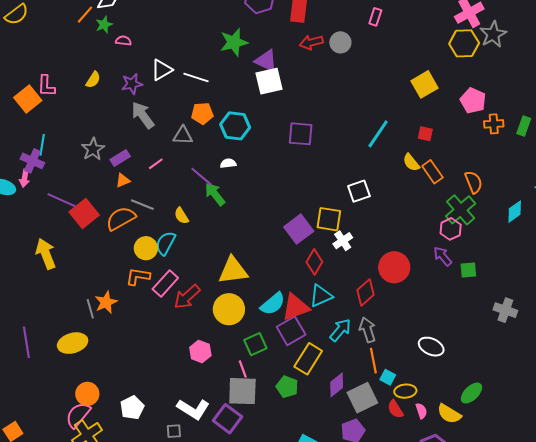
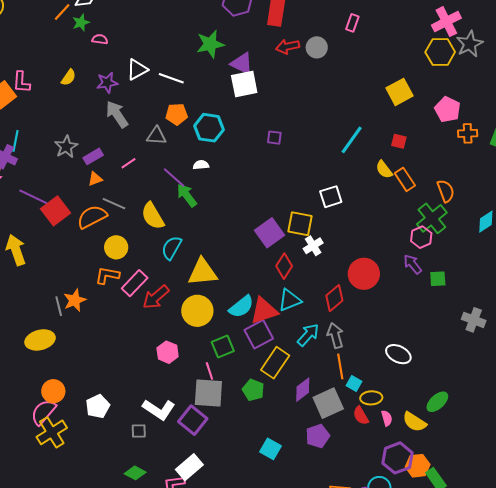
purple square: (301, 134) -> (274, 138), size x0.6
yellow semicircle: (181, 216) -> (153, 216), size x1.6
cyan semicircle: (165, 243) -> (172, 248), moved

